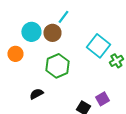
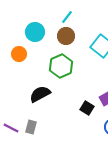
brown circle: (52, 33) -> (66, 36), moved
black semicircle: (36, 94) -> (40, 94), size x1.5

